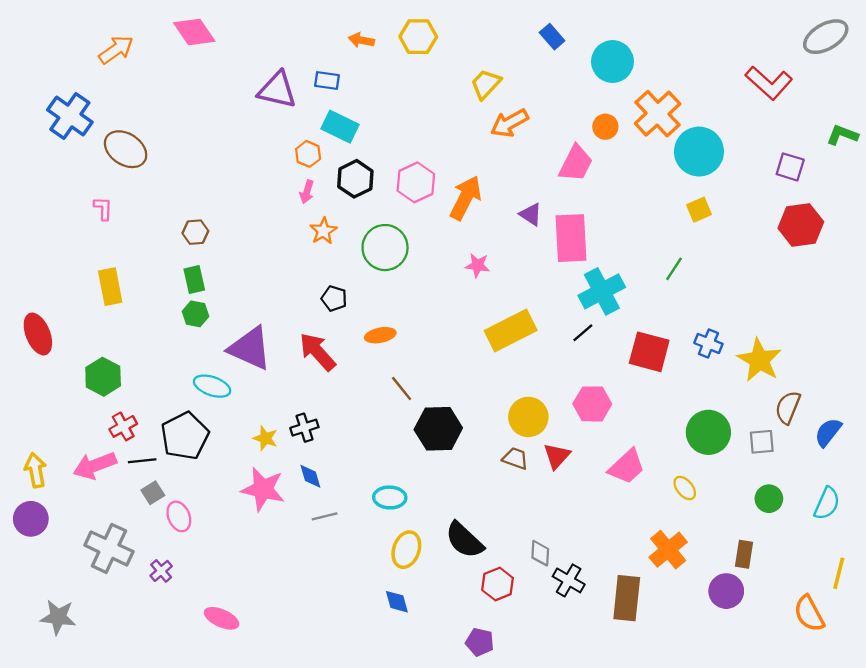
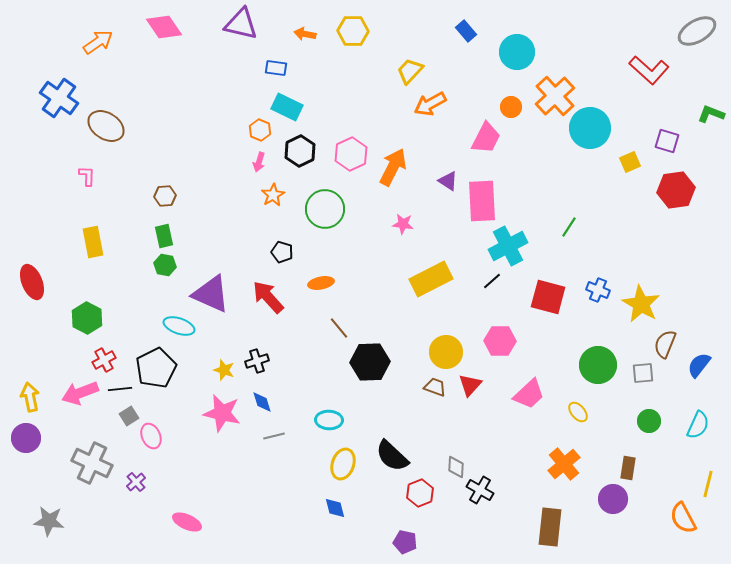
purple triangle: (277, 90) -> (241, 24), moved
yellow square: (699, 210) -> (630, 162), moved
brown rectangle: (627, 598) -> (550, 527), moved

